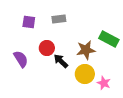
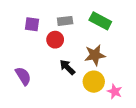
green rectangle: (109, 39) -> (100, 21), moved
red circle: (47, 48) -> (55, 40), moved
purple semicircle: (21, 59) -> (23, 76), moved

